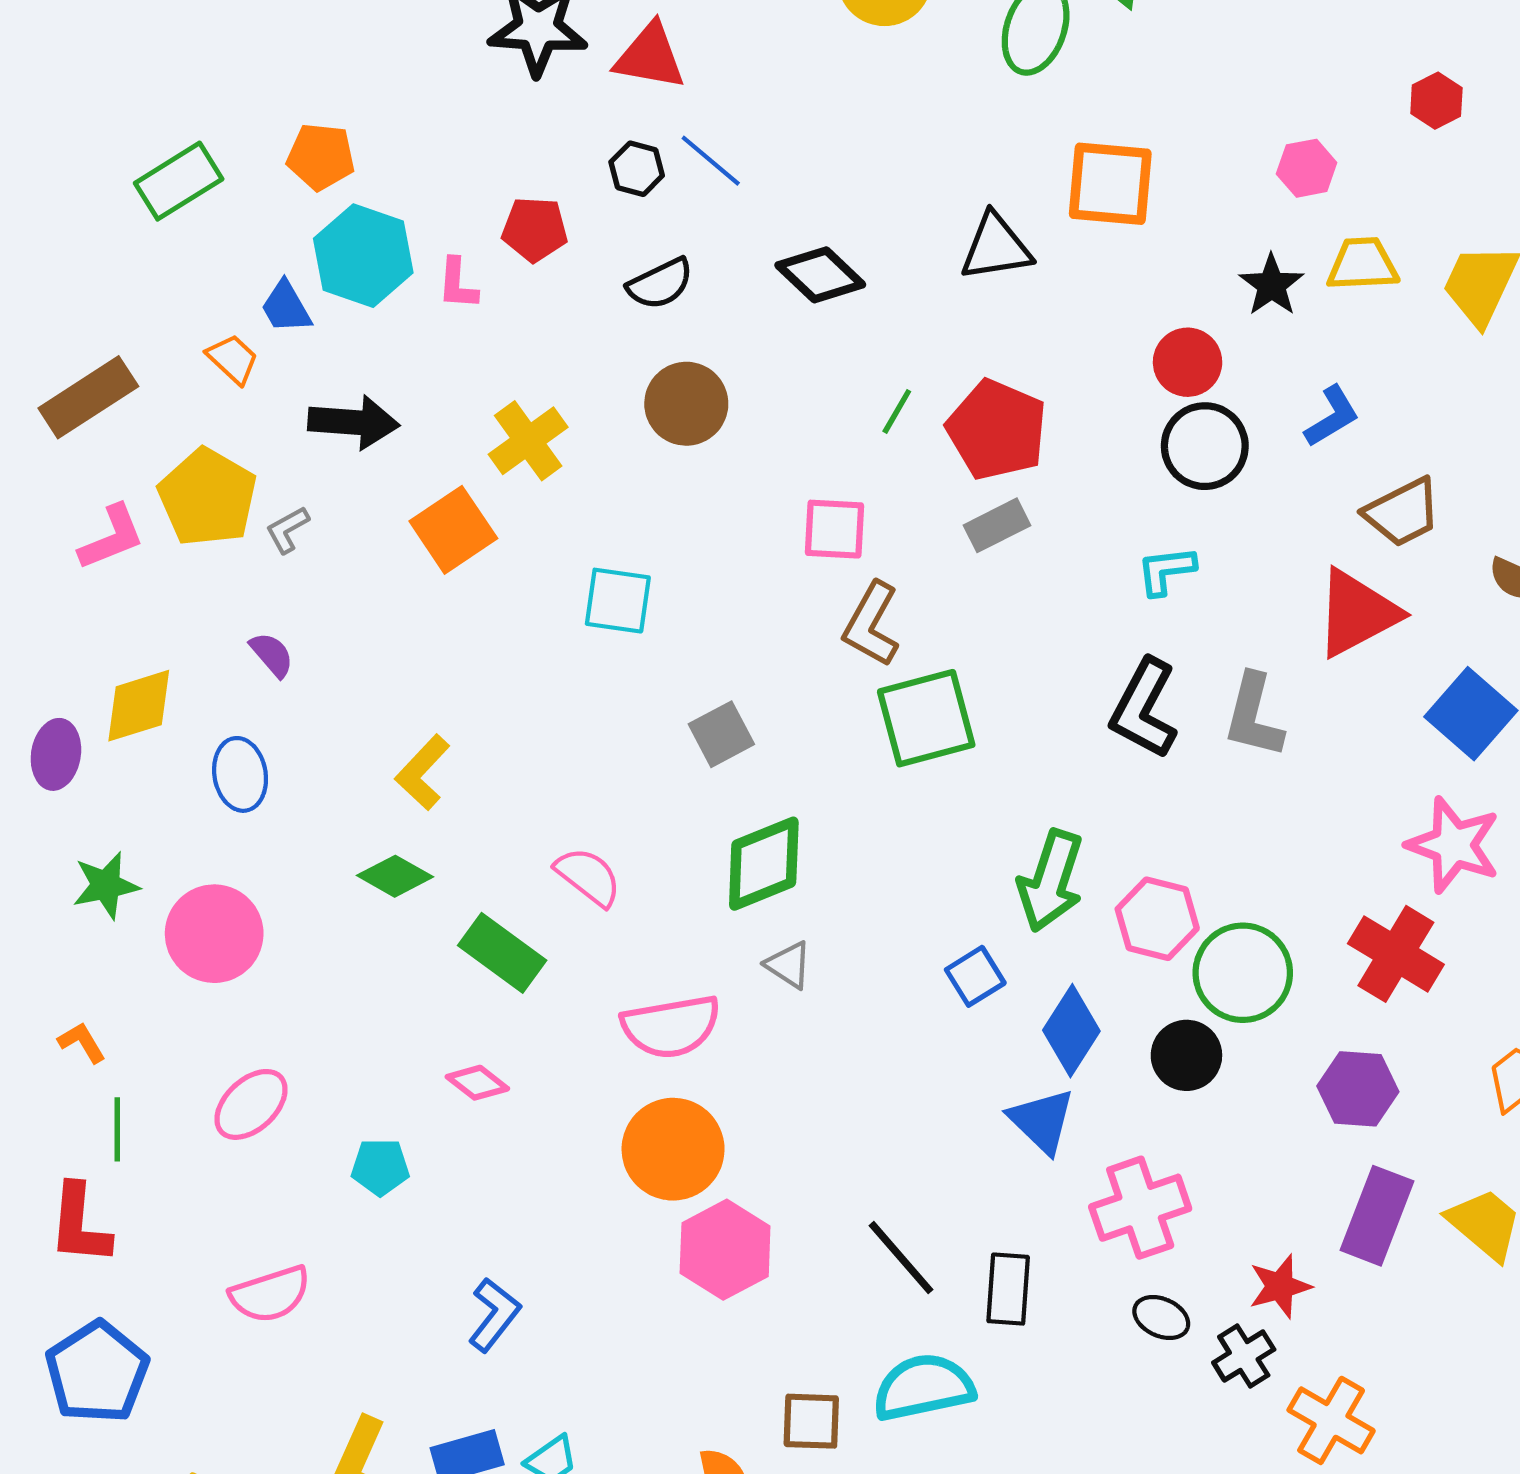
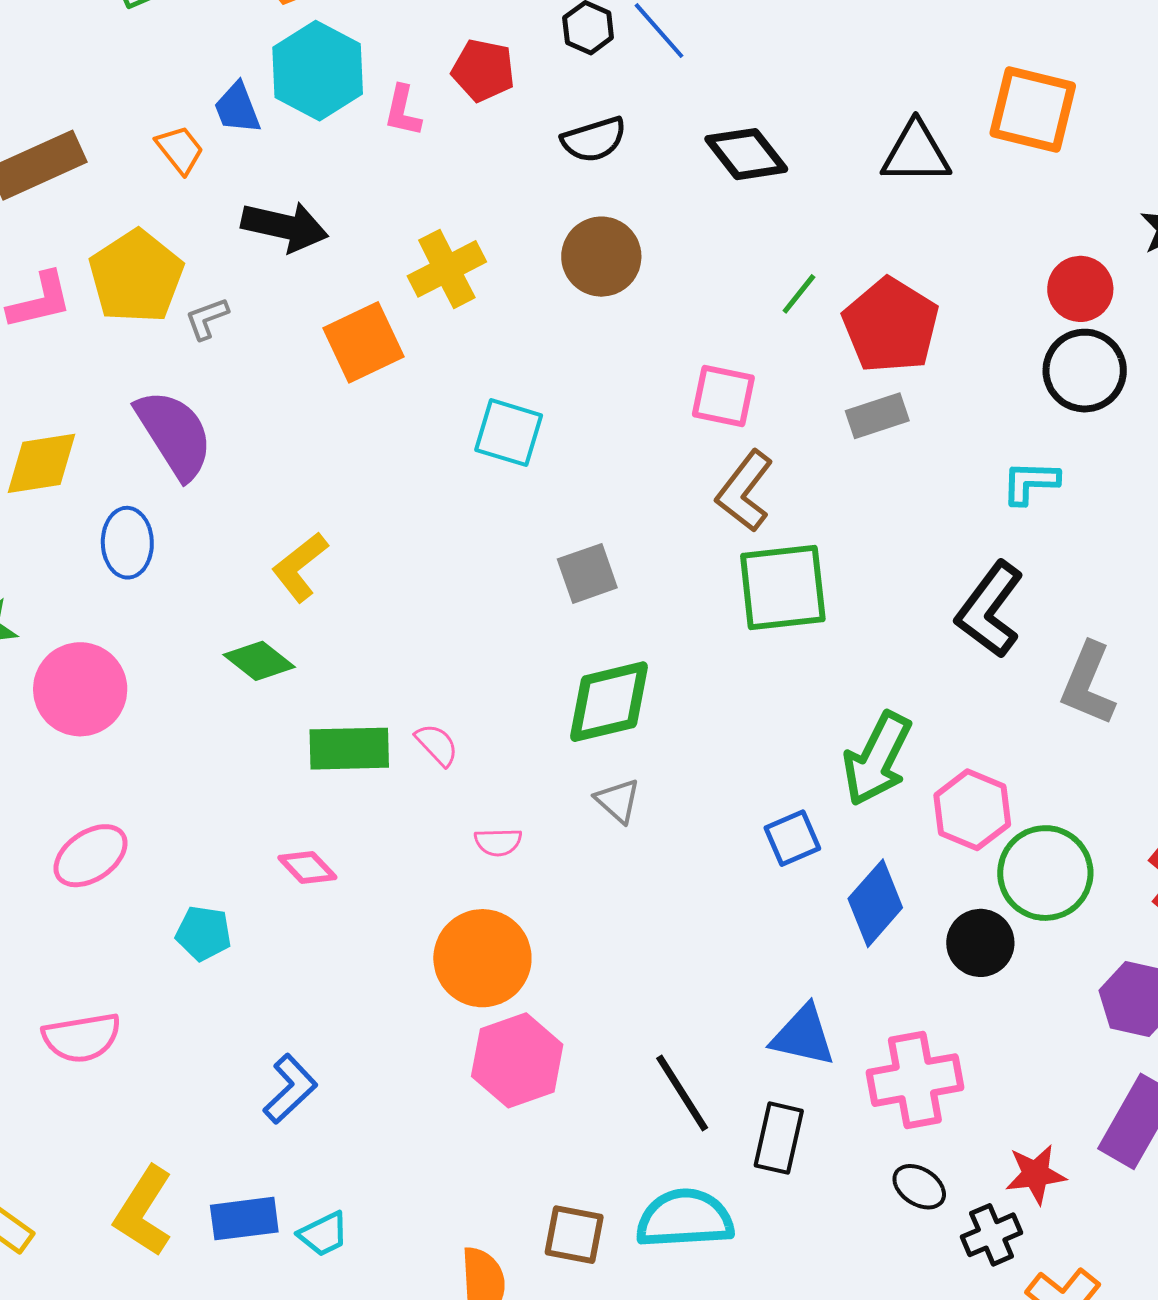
purple semicircle: (272, 655) -> (174, 434), size x2.0
gray L-shape: (1254, 716) -> (1088, 684), moved
pink semicircle: (588, 877) -> (437, 745), moved, size x0.7
green rectangle: (502, 953) -> (349, 749), turned -46
pink semicircle: (671, 1026) -> (498, 842), size x0.5
blue triangle: (1042, 1121) -> (803, 1036), moved, turned -40

